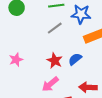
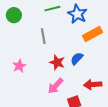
blue star: (81, 14) -> (77, 14), turned 30
gray line: (55, 28) -> (43, 36), moved, turned -56

